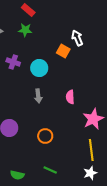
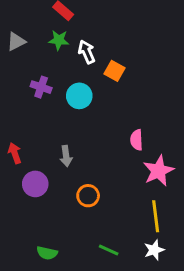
white arrow: (77, 38) -> (87, 52), moved
gray arrow: (38, 96) -> (66, 156), moved
pink semicircle: (70, 97) -> (137, 140), moved
green line: (50, 170) -> (109, 250), moved

